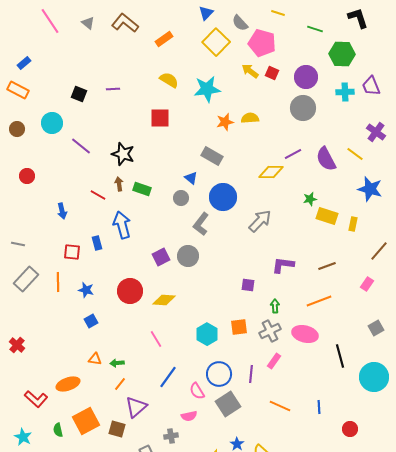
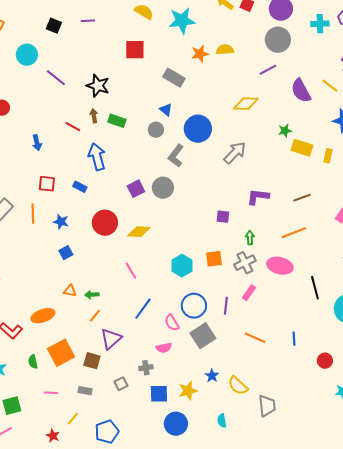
purple line: (293, 154) -> (268, 70), moved
gray rectangle: (212, 156) -> (174, 78), moved
blue rectangle: (97, 243) -> (80, 187), moved, turned -48

